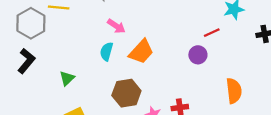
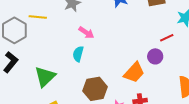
orange trapezoid: (141, 52) -> (134, 72), moved
green triangle: (67, 78) -> (45, 77), size x1.6

